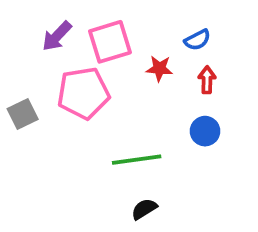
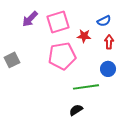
pink pentagon: (83, 93) -> (62, 56), moved
green line: (137, 160) -> (86, 87), moved

